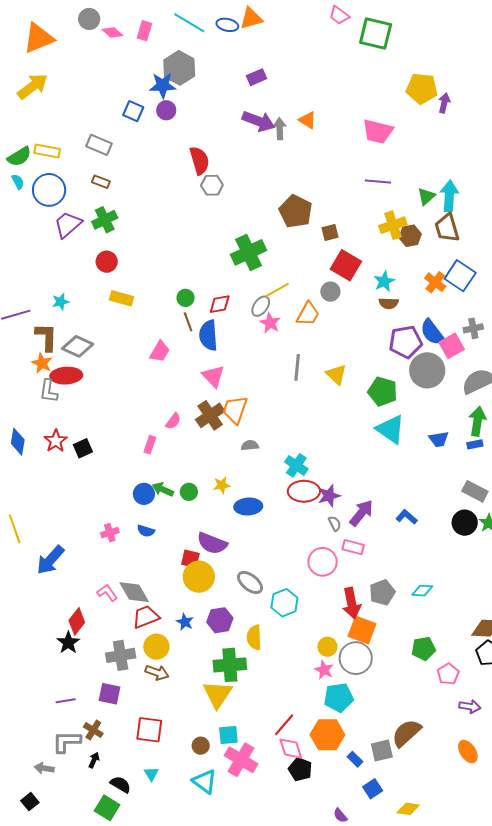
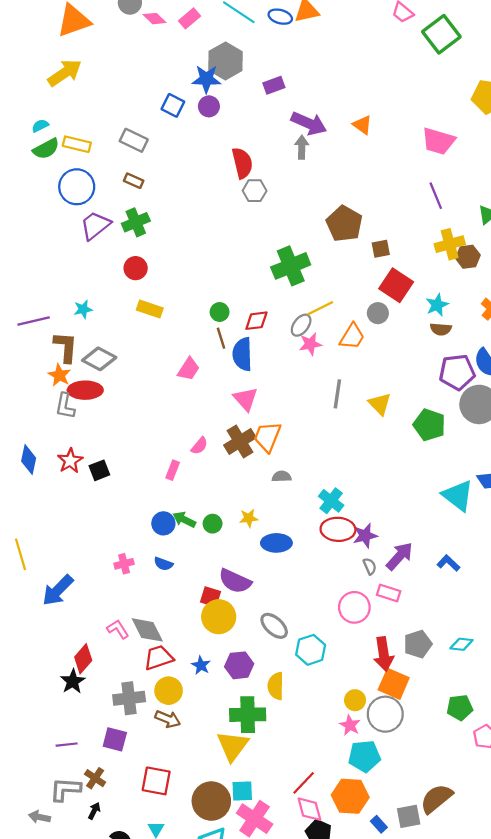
pink rectangle: (144, 31) -> (190, 18), turned 30
green square: (376, 33) -> (441, 34), turned 36
purple rectangle: (257, 77) -> (274, 85), moved
gray arrow: (280, 129) -> (302, 147), moved
purple line: (378, 181) -> (436, 196), turned 60
cyan semicircle: (18, 182) -> (40, 126), moved, turned -91
pink star: (270, 323) -> (310, 344), turned 30
cyan triangle: (391, 429) -> (458, 496), moved
brown circle: (201, 746) -> (211, 801), size x2.0

